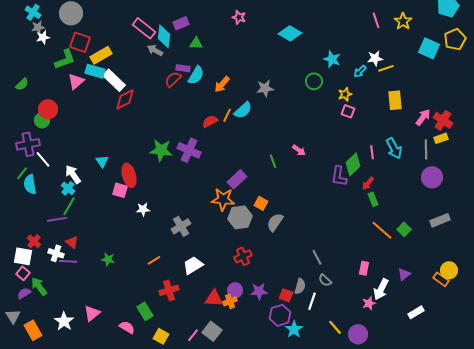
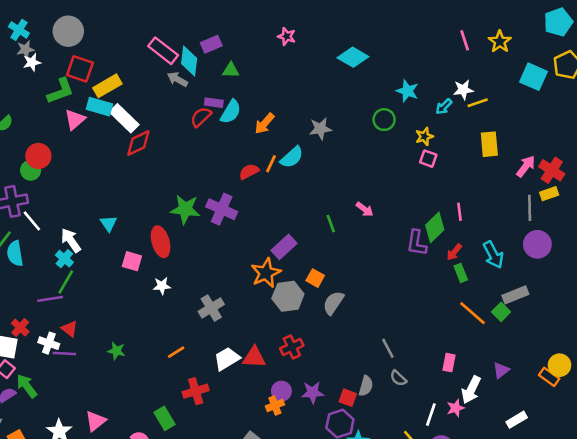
cyan arrow: (394, 148) -> (493, 255), moved
red ellipse: (129, 175) -> (161, 242), moved
orange star: (223, 199) -> (266, 273), turned -30
gray rectangle: (440, 220) -> (515, 295), moved
red triangle: (214, 298) -> (254, 357), moved
white line: (312, 301) -> (431, 415), moved

